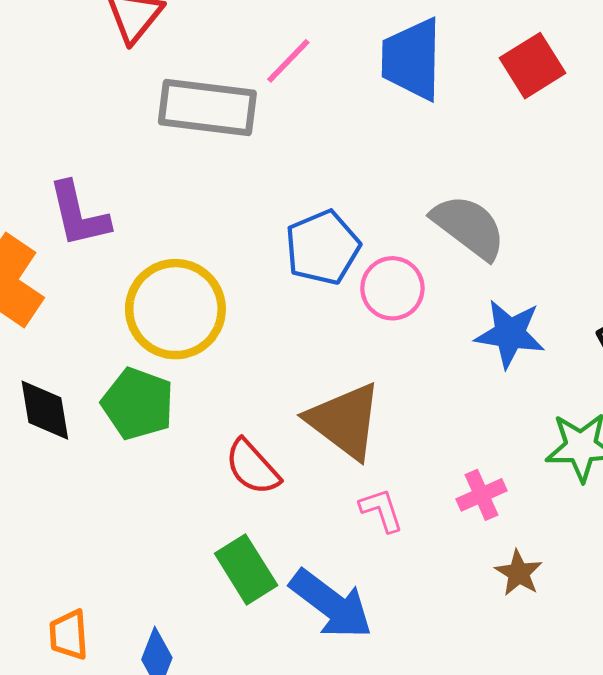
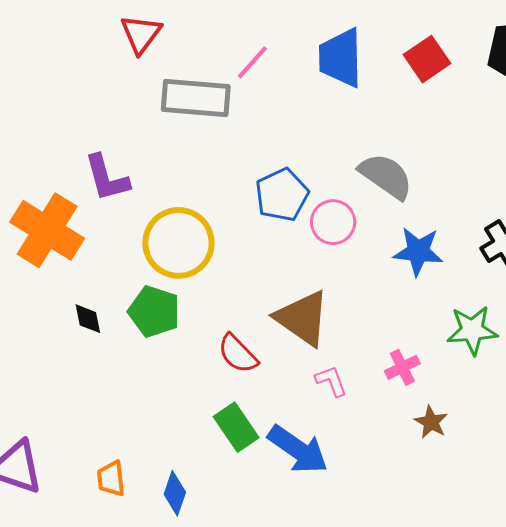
black diamond: (45, 410) -> (88, 319), size x0.7

